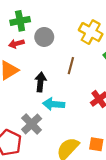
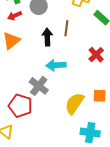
black arrow: (40, 82) -> (47, 37), moved

